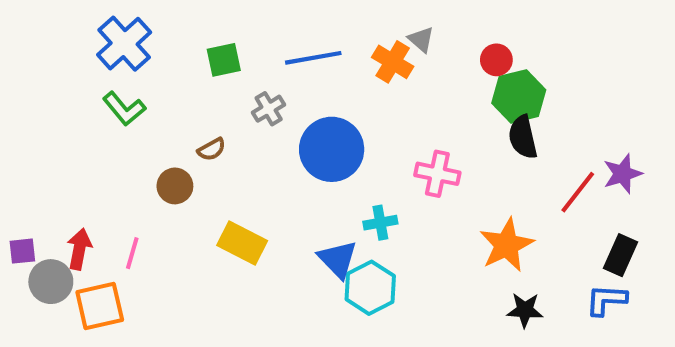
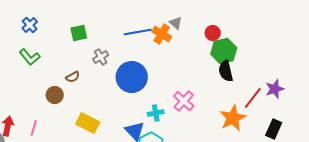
blue cross: (124, 44) -> (30, 25), size x0.6
blue line: (313, 58) -> (138, 32), moved
pink cross: (437, 174) -> (184, 101), moved, turned 30
orange star: (507, 245) -> (233, 118), moved

